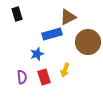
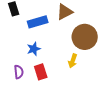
blue rectangle: (52, 34) -> (38, 22), moved
yellow arrow: (65, 70) -> (73, 61), moved

